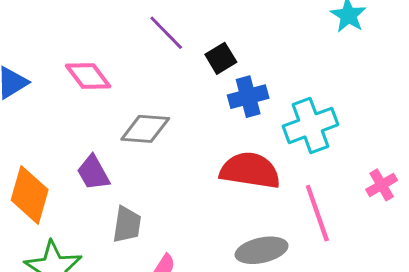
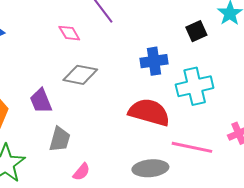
black square: (221, 58) -> (196, 31), moved
pink diamond: (88, 76) -> (69, 33), moved, size x0.7
pink line: (317, 213) -> (192, 147), turned -66

